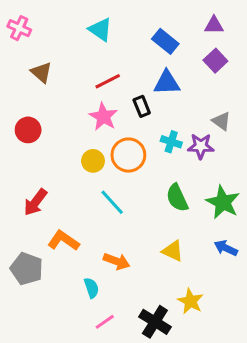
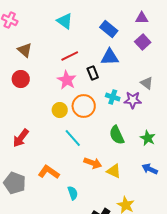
red circle: (28, 130) -> (21, 79), moved
green star: (223, 202) -> (148, 138), size x0.7
orange L-shape: (63, 241) -> (49, 172), moved
orange arrow: (117, 261) -> (93, 163), moved
cyan semicircle: (92, 288) -> (73, 193), moved

